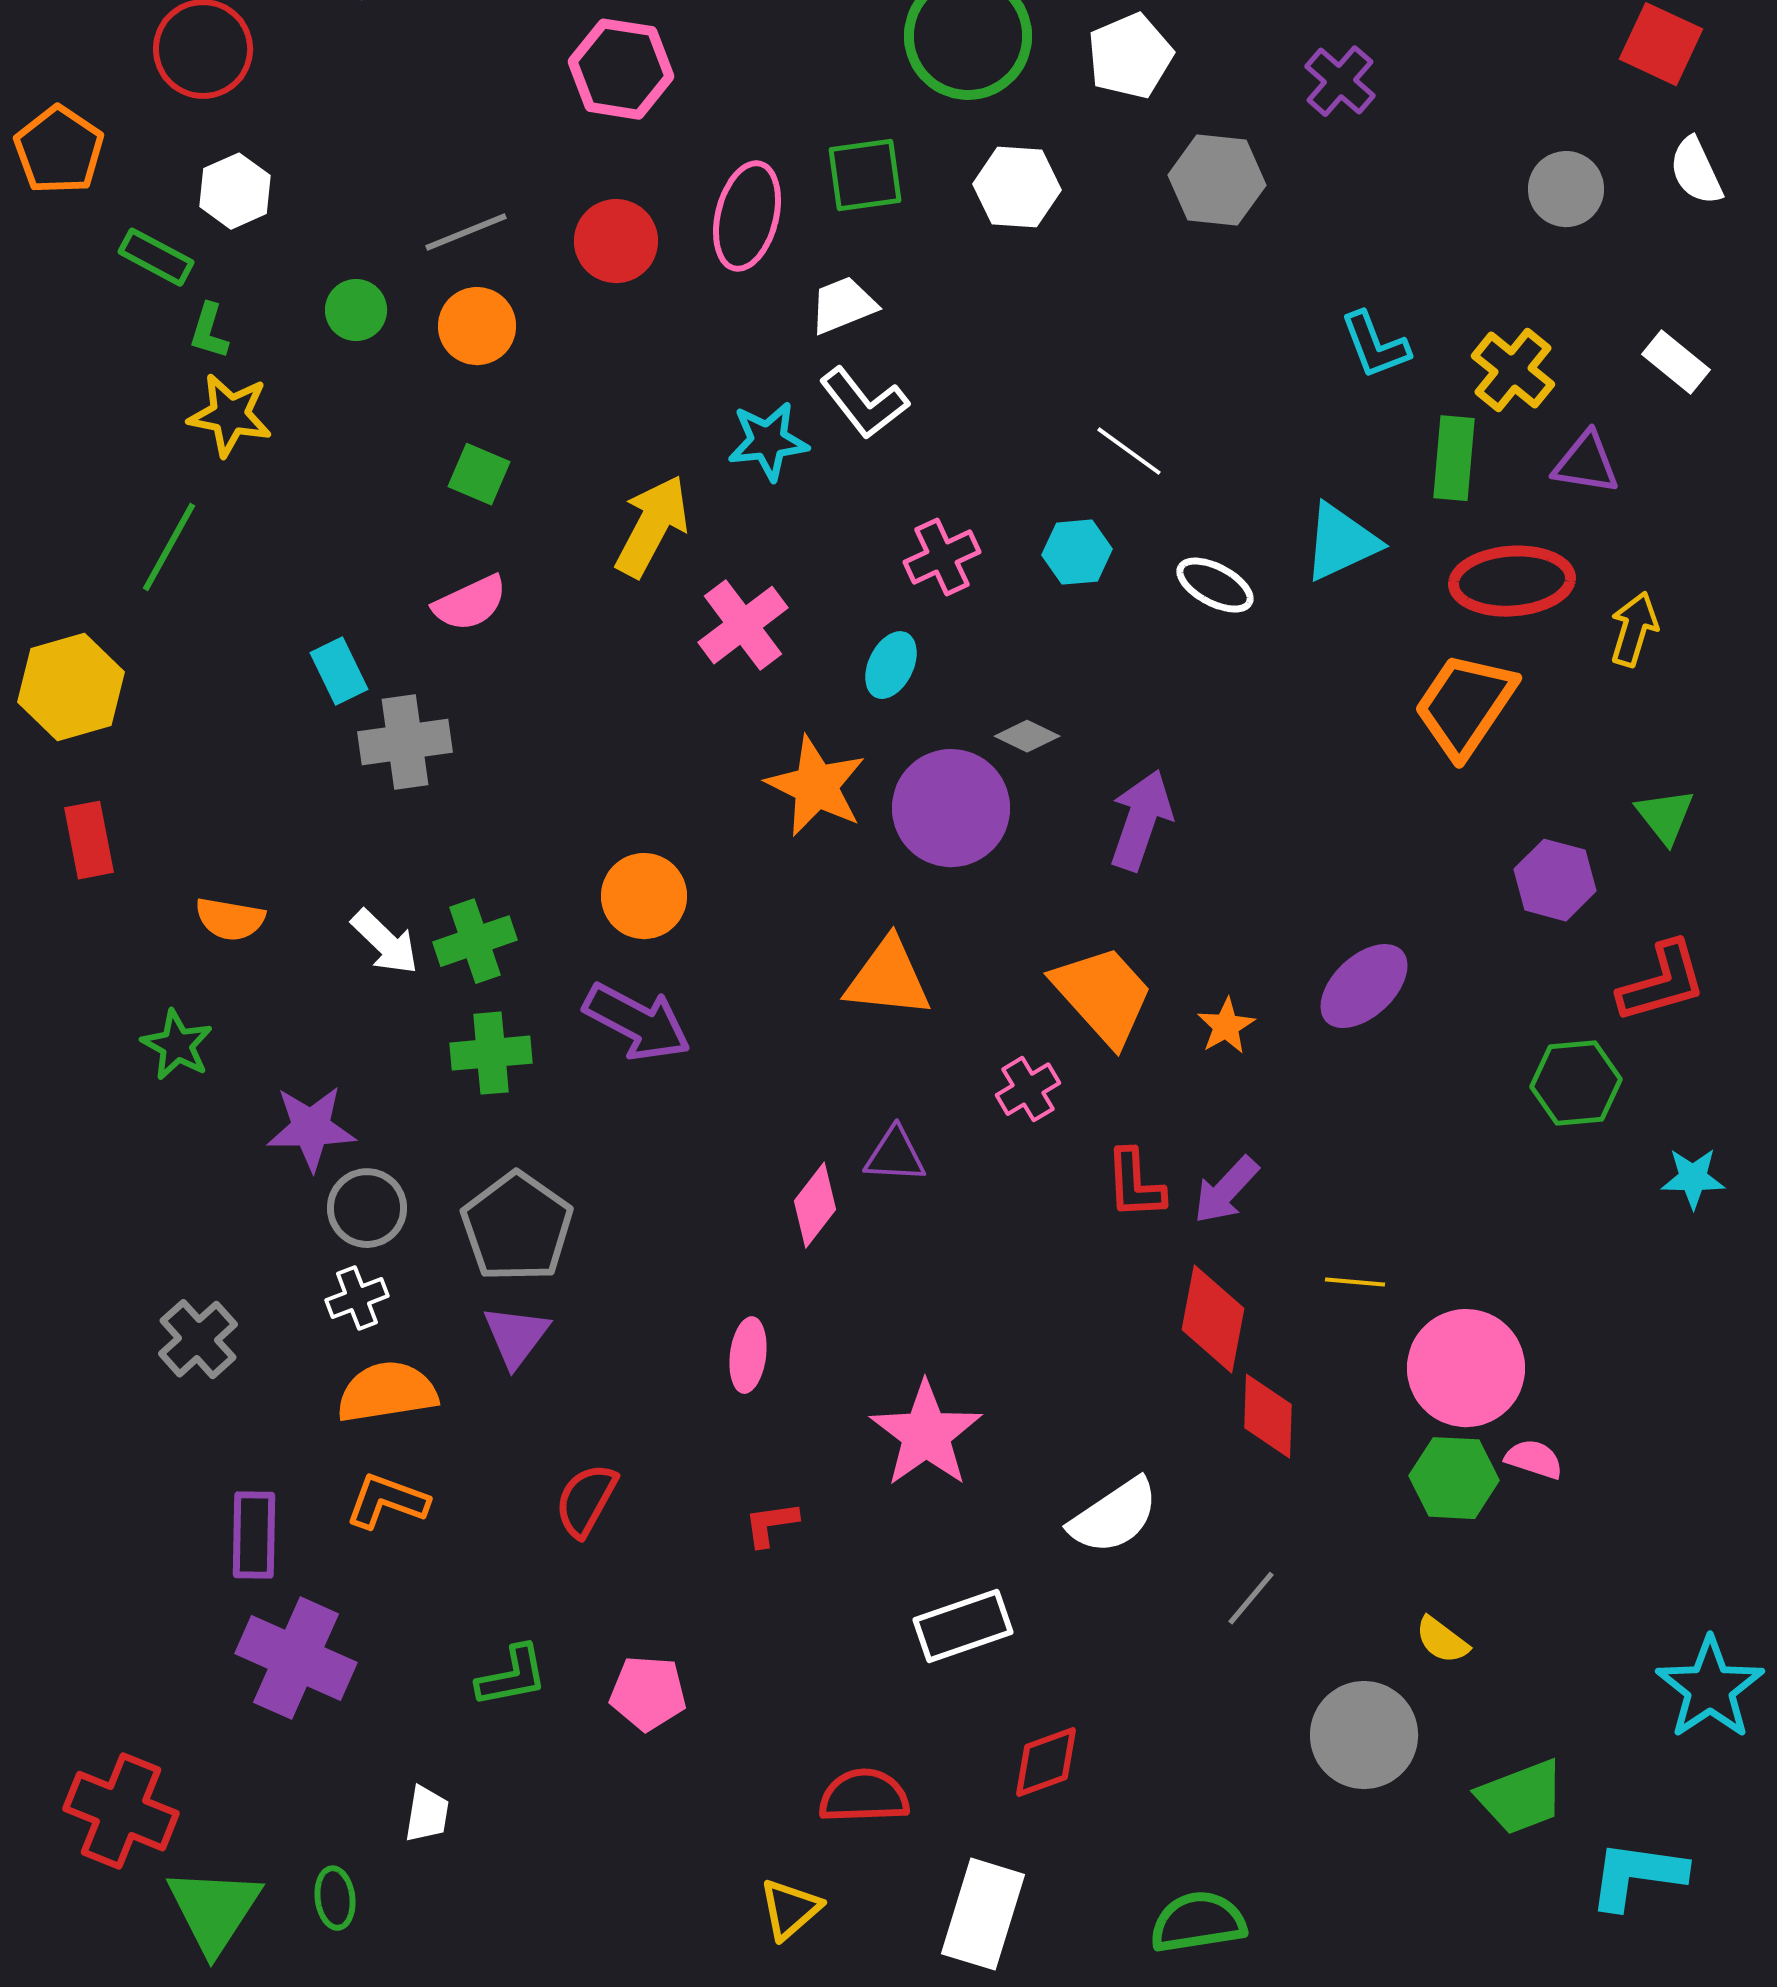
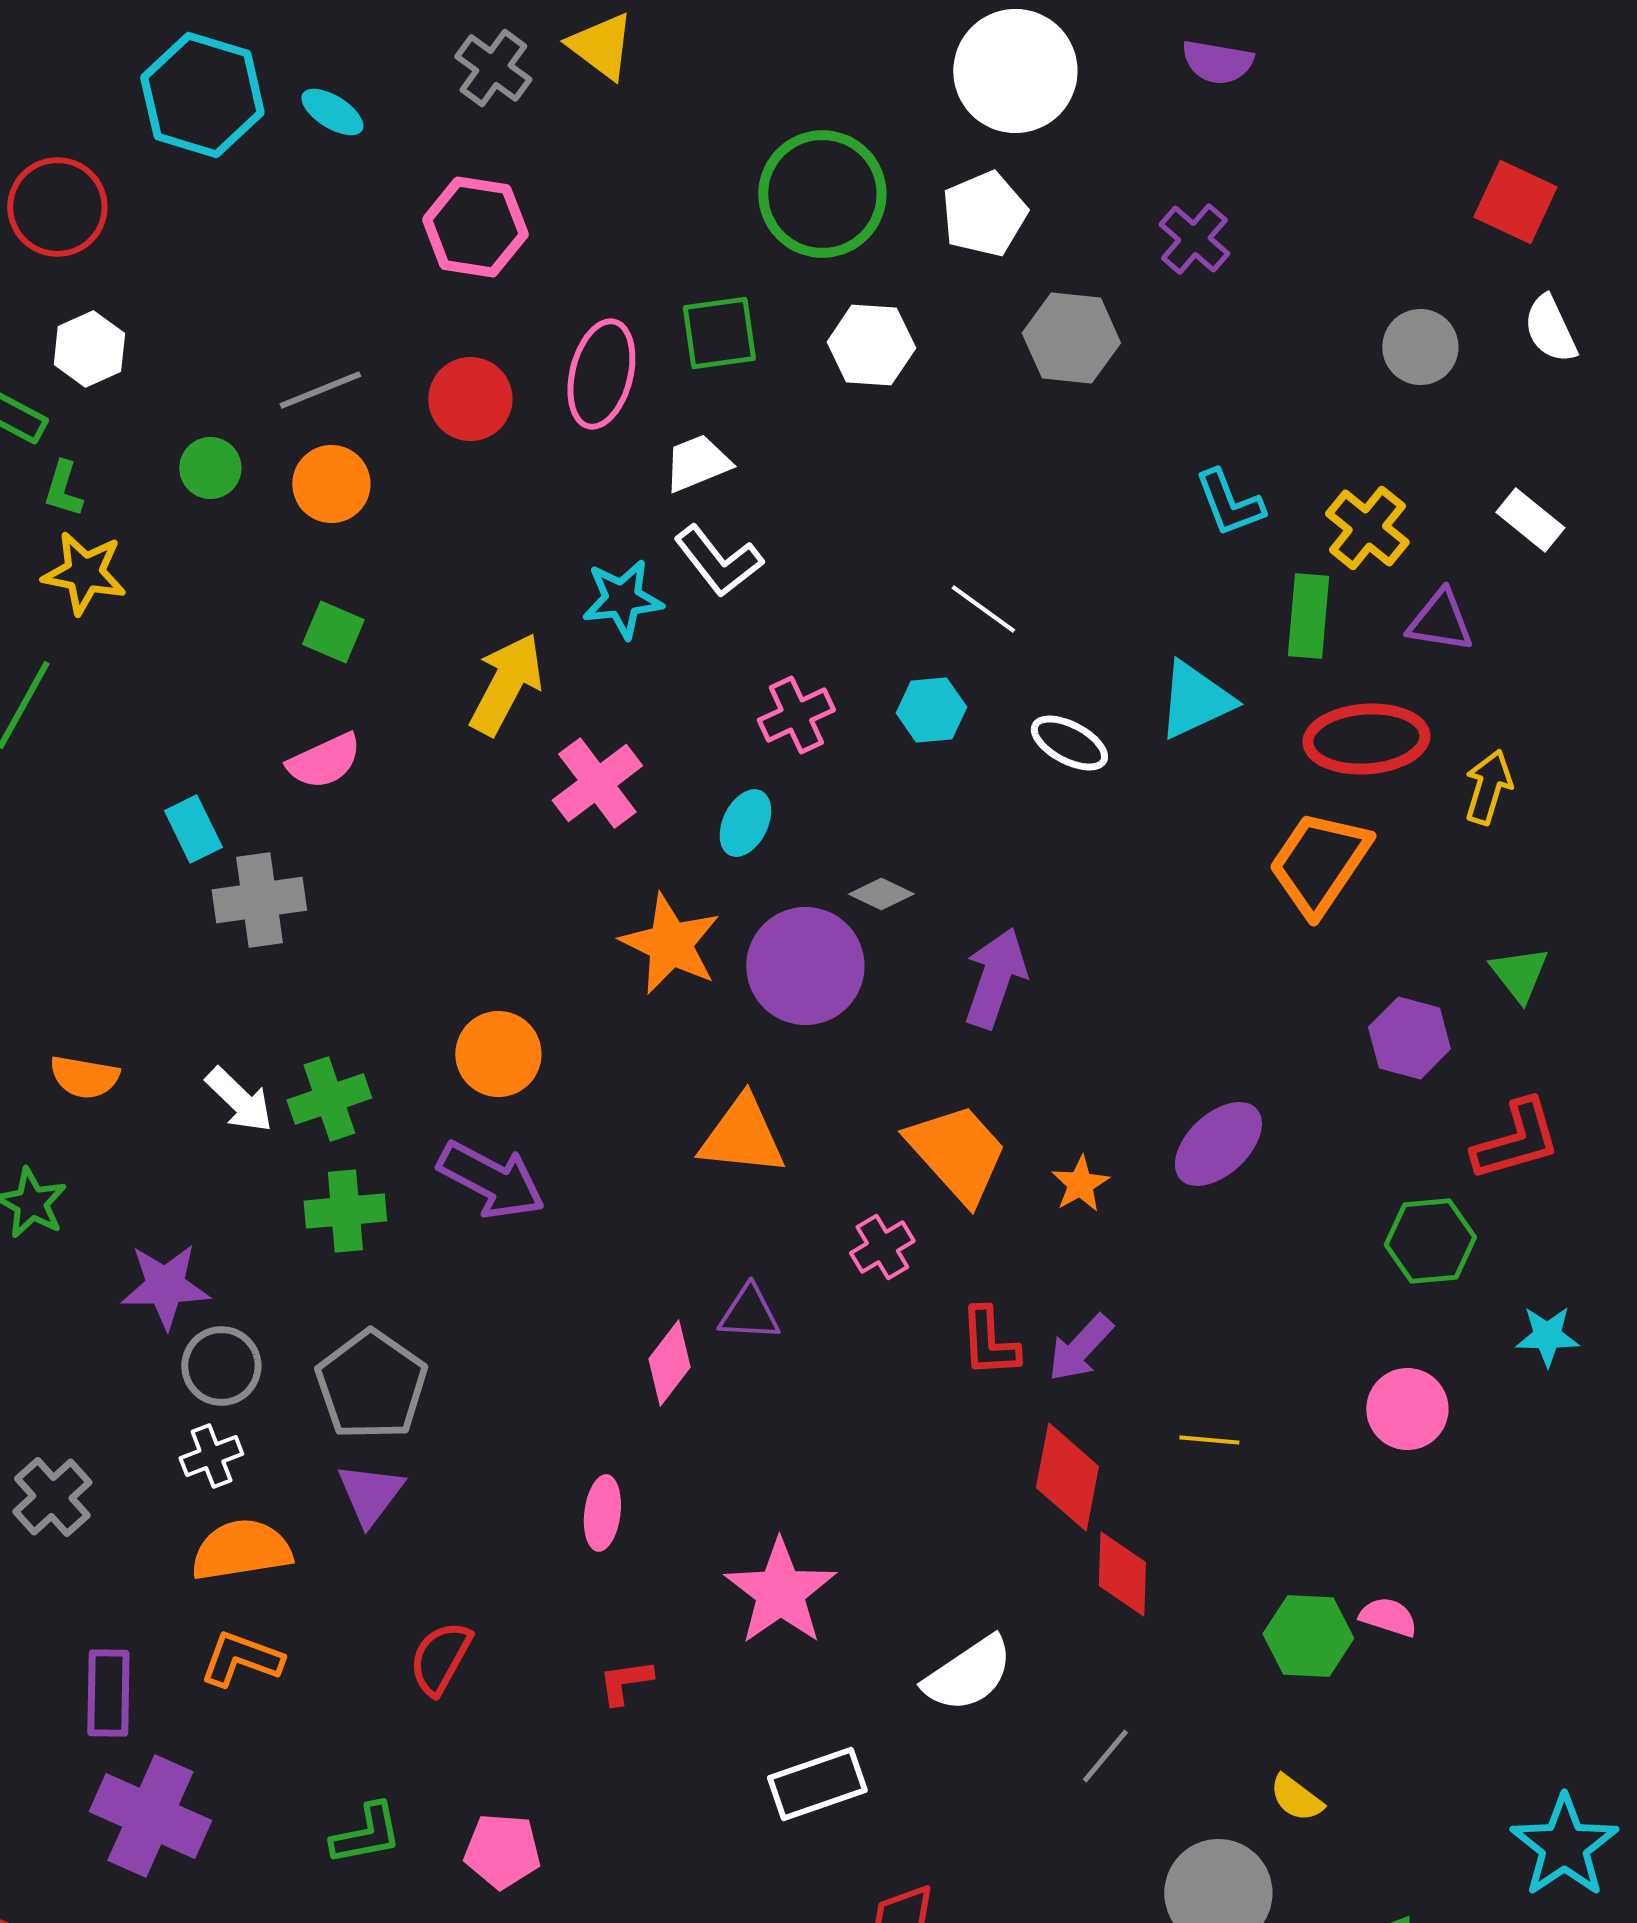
pink circle: (1466, 1368) -> (1407, 1409), moved, size x0.7

